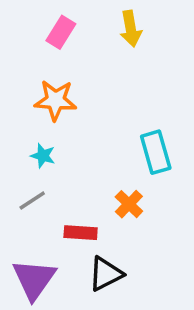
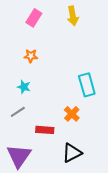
orange star: (55, 100) -> (31, 56), size x0.6
black triangle: (106, 274) -> (72, 153), moved

